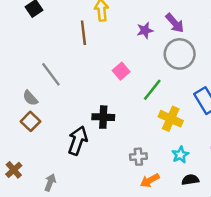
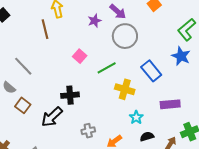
green line: (152, 90) -> (107, 68), turned 30
brown square: (31, 121) -> (23, 105), moved
black arrow: (78, 141) -> (52, 117), turned -145
gray cross: (138, 157) -> (88, 131), moved

